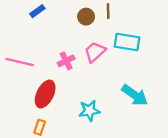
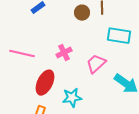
pink trapezoid: (95, 52) -> (96, 64), moved
cyan star: (89, 111) -> (72, 98), moved

